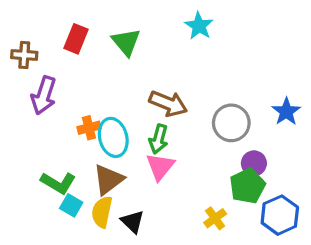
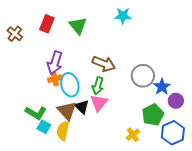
cyan star: (199, 26) -> (123, 16), turned -30
brown cross: (24, 55) -> (15, 34), turned 35
purple arrow: (44, 95) -> (55, 63), moved
blue star: (286, 112) -> (162, 87), moved
purple circle: (254, 163) -> (176, 101), moved
brown triangle: (108, 180) -> (67, 111), turned -35
black triangle: (133, 222) -> (82, 107), moved

